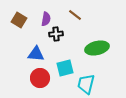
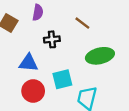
brown line: (75, 15) -> (82, 23), moved
purple semicircle: (46, 19) -> (38, 12), moved

